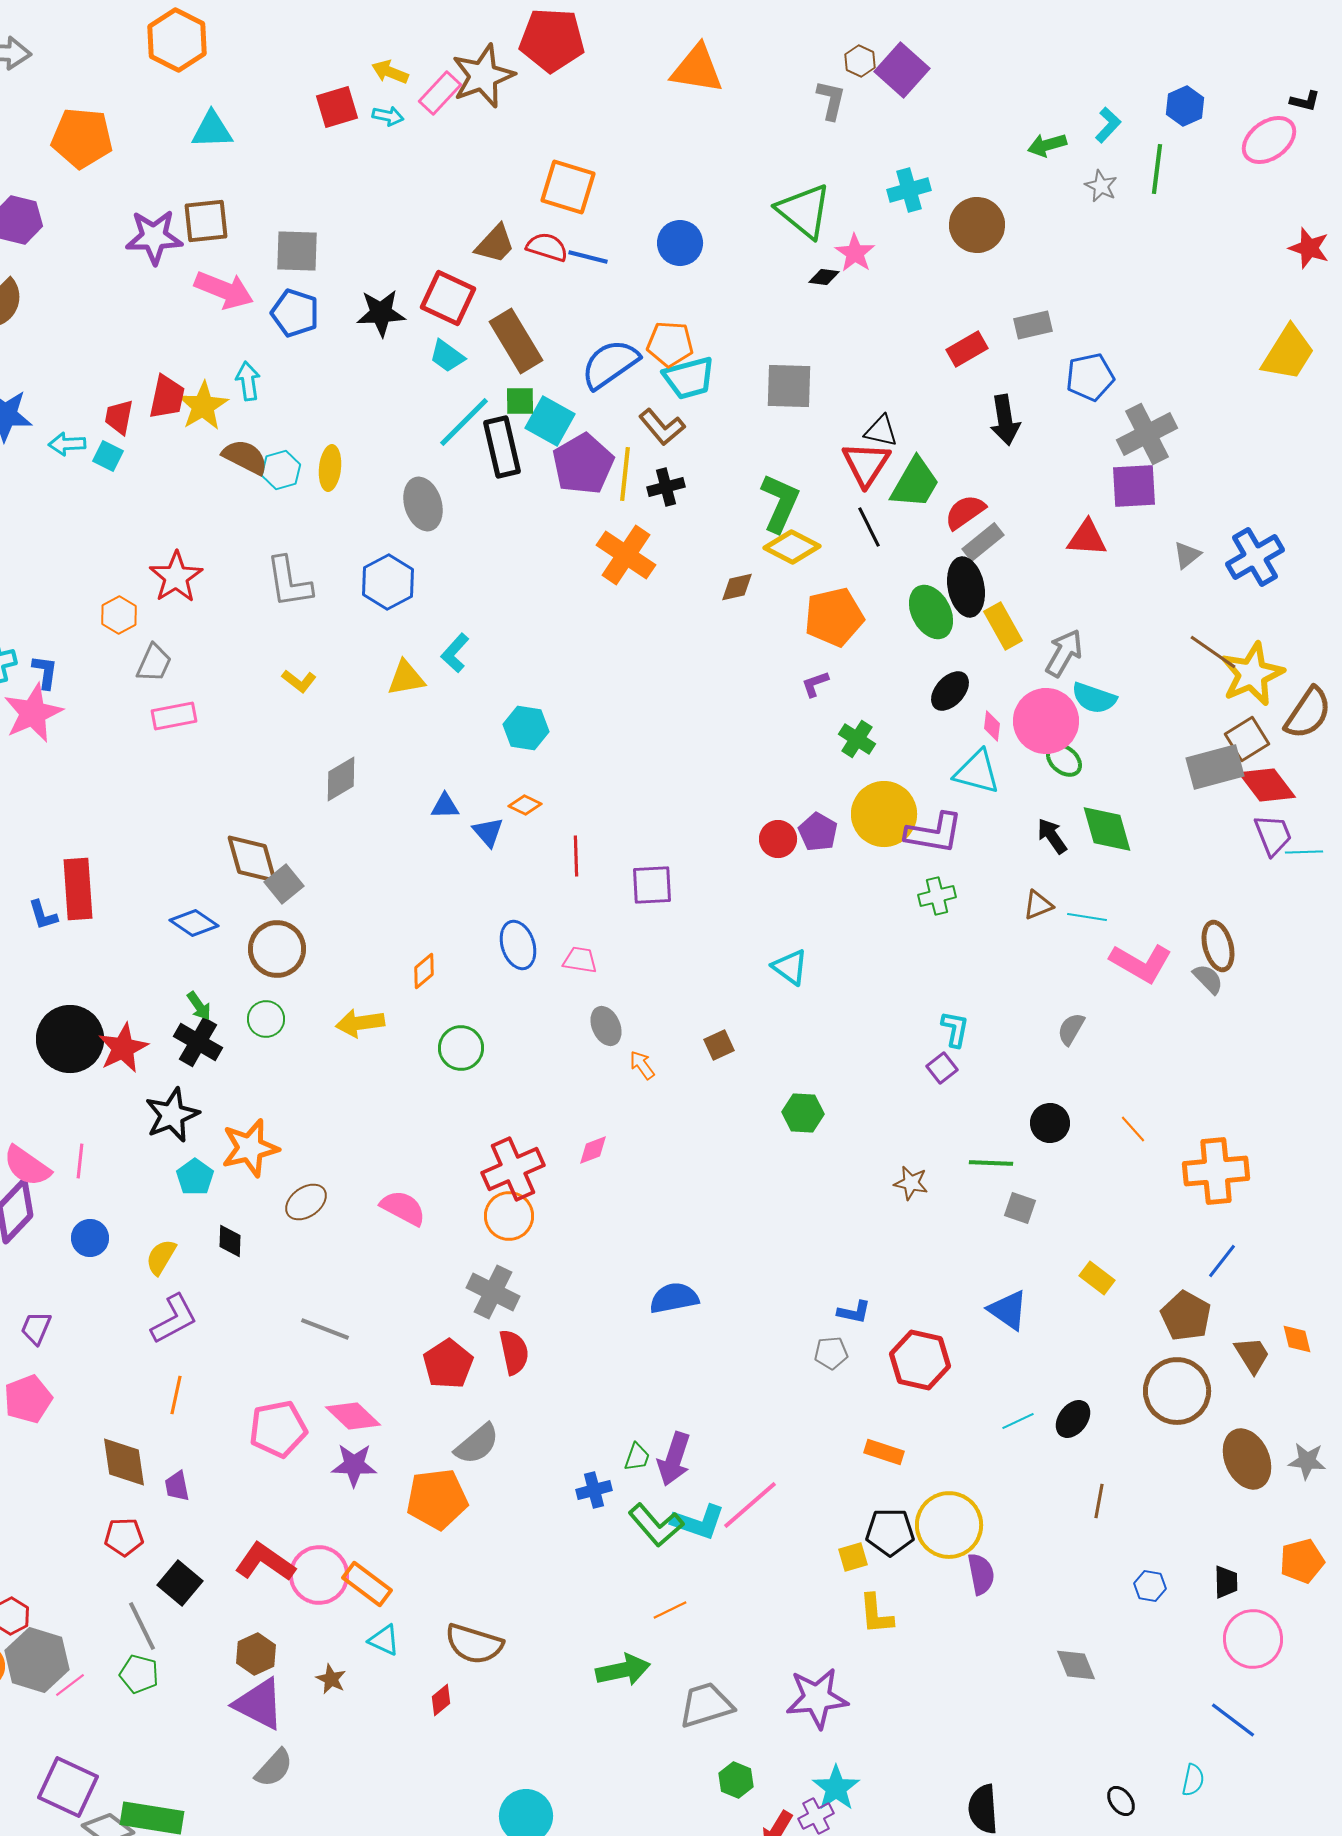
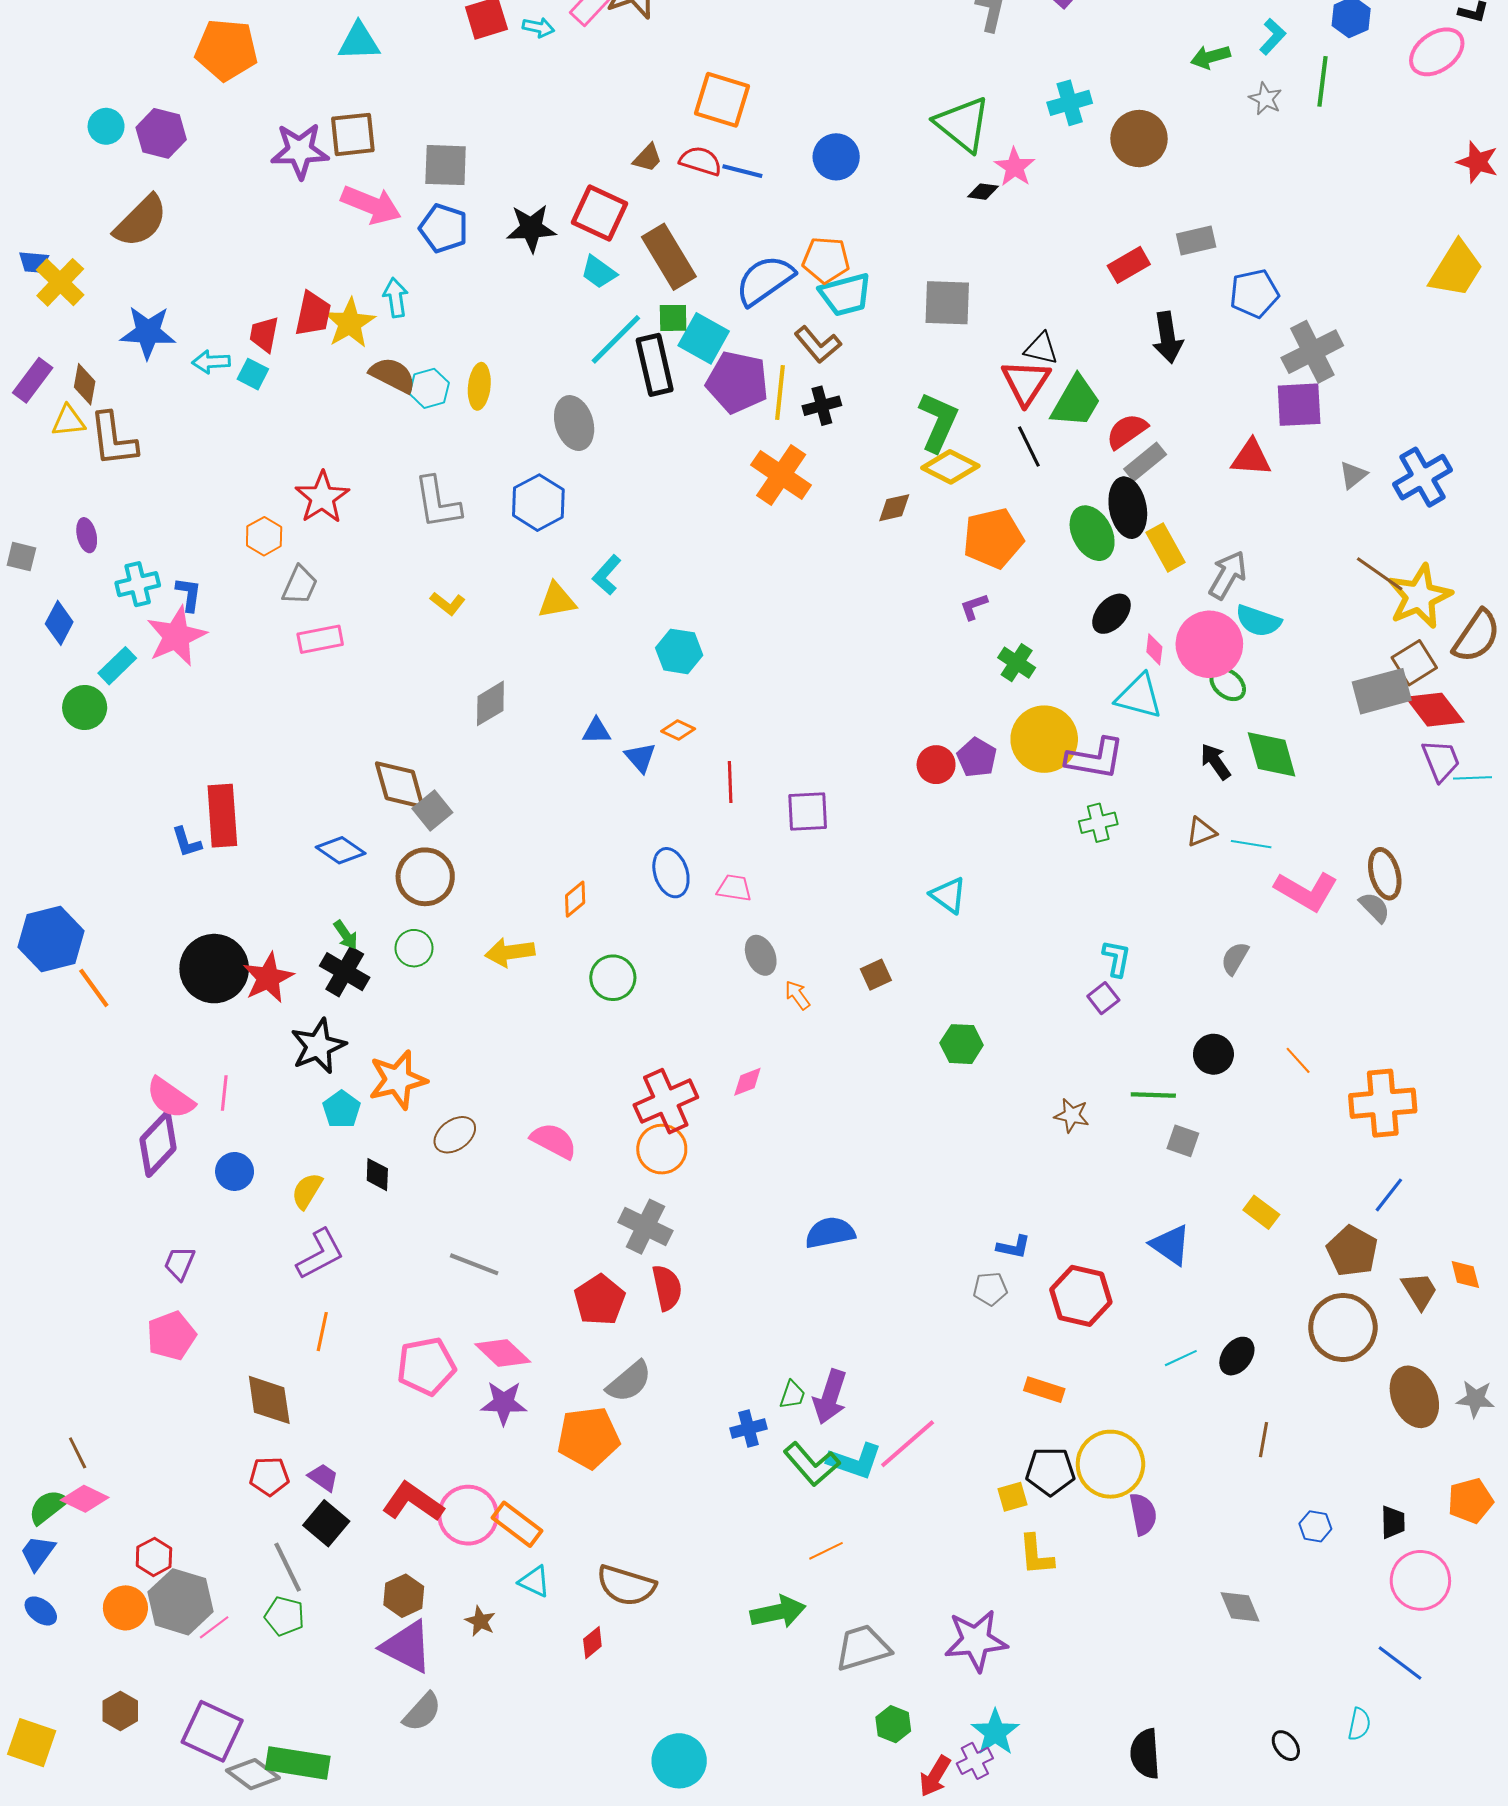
brown trapezoid: (495, 244) -> (648, 158), size x0.7
purple pentagon: (583, 464) -> (737, 382), turned -30
purple trapezoid: (177, 1486) -> (323, 1477), moved, turned 136

